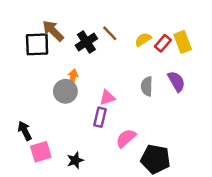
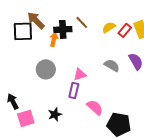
black cross: (86, 42) -> (63, 29), turned 30
orange arrow: (73, 78) -> (54, 39), moved
gray semicircle: (147, 86) -> (112, 65), turned 119
pink semicircle: (126, 138) -> (95, 107), turned 84
black star: (75, 160) -> (55, 114), moved

